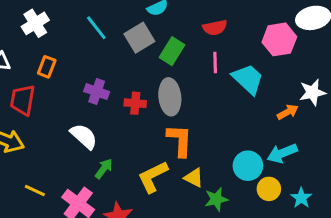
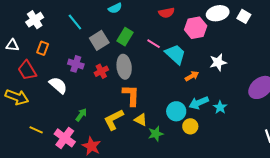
red semicircle: (215, 28) -> (167, 13), moved
gray square: (139, 38) -> (99, 40), moved
pink line: (215, 63) -> (154, 44), turned -56
red trapezoid: (23, 100) -> (27, 70), turned -40
red cross: (135, 103) -> (101, 71), turned -32
orange arrow: (288, 112) -> (192, 76), moved
white semicircle: (84, 136) -> (58, 85), moved
cyan star: (301, 198) -> (220, 107), moved

